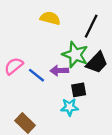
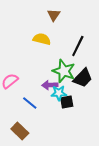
blue line: (36, 75) -> (30, 103), moved
cyan star: (70, 107) -> (59, 93), moved

